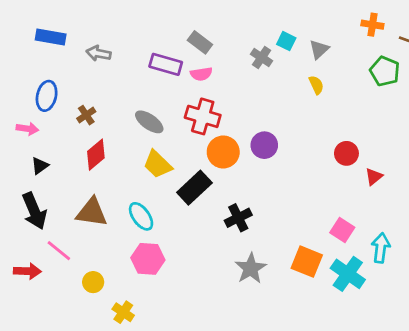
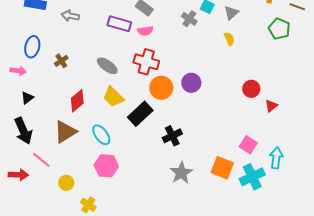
red diamond: (96, 155) -> (77, 101), moved
brown triangle: (92, 212) -> (65, 132), turned -40
cyan cross: (348, 274) -> (252, 177), turned 30

